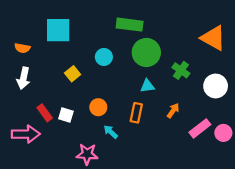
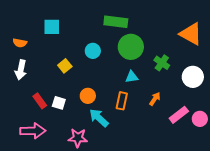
cyan square: (58, 30) -> (52, 27), size x0.7
cyan arrow: (111, 132) -> (99, 118), size x1.5
pink arrow: (26, 134) -> (33, 131), moved

